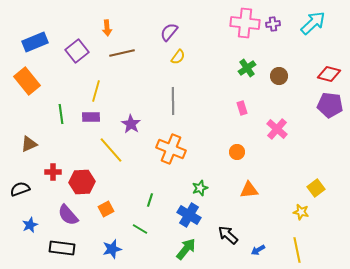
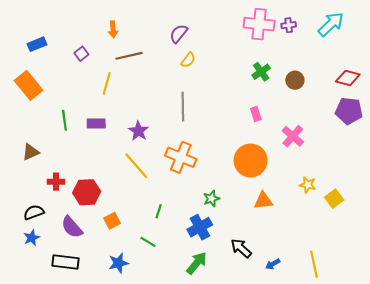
blue rectangle: (35, 42) -> (37, 44), size x0.7
purple square: (77, 51) -> (81, 54), size x0.6
yellow line: (96, 91) -> (107, 83), moved
yellow line: (111, 150) -> (136, 166), moved
orange circle: (237, 152) -> (251, 161), size x2.0
black semicircle: (20, 189) -> (34, 212), moved
yellow star: (301, 212) -> (308, 185), moved
blue cross: (189, 215) -> (200, 227), turned 30

